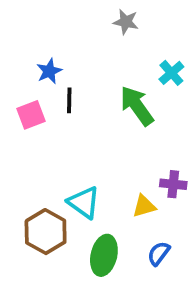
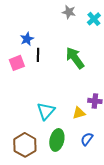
cyan cross: (171, 73) -> (94, 19), moved
cyan triangle: (84, 202) -> (46, 111), turned 36
brown hexagon: (46, 232) -> (25, 145), moved

